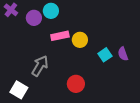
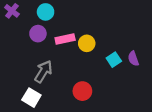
cyan circle: (51, 11) -> (46, 12), moved
purple circle: (34, 18) -> (38, 34), moved
white square: (19, 90) -> (31, 98), moved

